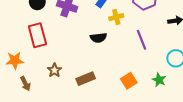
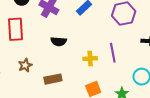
yellow cross: (116, 17) -> (90, 59), moved
black semicircle: (98, 38) -> (59, 41), moved

